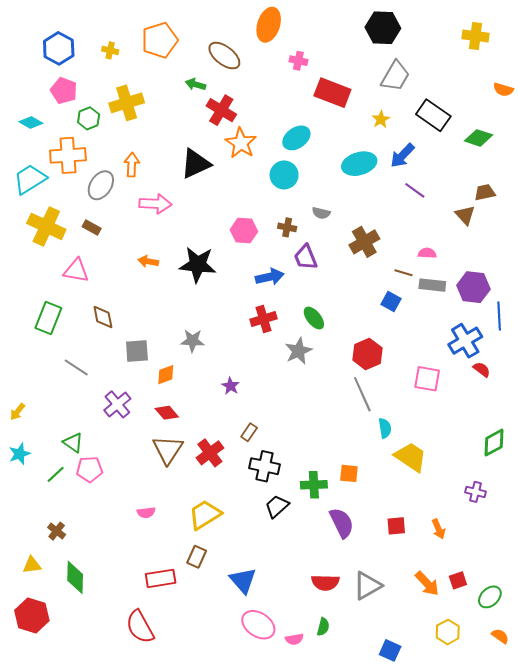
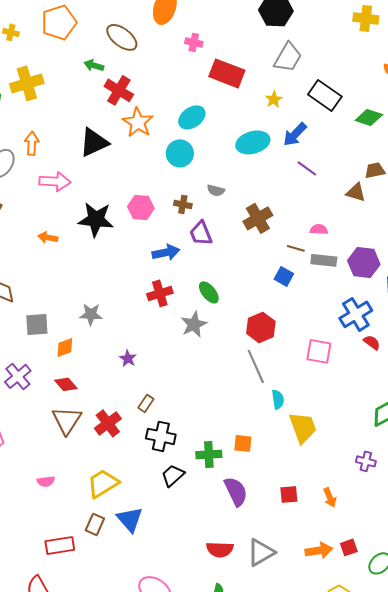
brown triangle: (465, 215) -> (356, 192), turned -30
black star: (198, 265) -> (96, 219), moved
yellow trapezoid: (411, 457) -> (303, 427), turned 36
blue triangle: (243, 580) -> (130, 519), moved
orange arrow: (427, 584) -> (319, 550), turned -56

